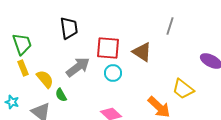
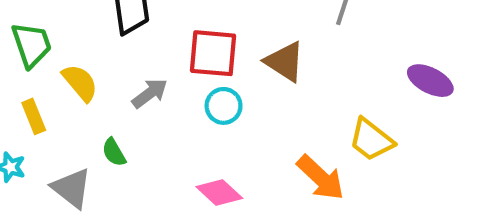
gray arrow: (78, 67) -> (150, 93), size x0.7
yellow rectangle: (23, 68) -> (34, 116), moved
yellow semicircle: (45, 79) -> (80, 83), moved

